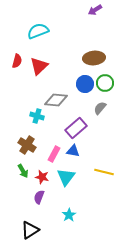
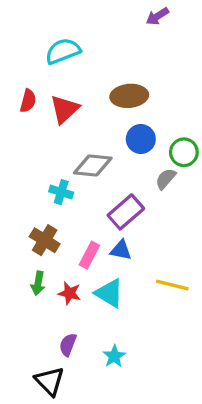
brown ellipse: (94, 58) -> (129, 96), moved
green circle: (105, 83) -> (184, 152), moved
green arrow: (23, 171) -> (38, 283), turned 40
cyan triangle: (66, 177) -> (109, 293), turned -36
purple semicircle: (39, 197) -> (68, 345), moved
black triangle: (30, 230) -> (50, 381), turned -42

